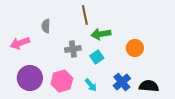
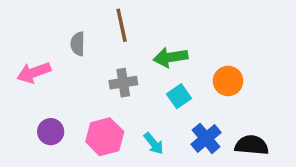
brown line: (85, 15) -> (122, 25), moved
cyan square: (97, 57) -> (179, 96), moved
purple circle: (30, 78) -> (51, 132), size x0.6

